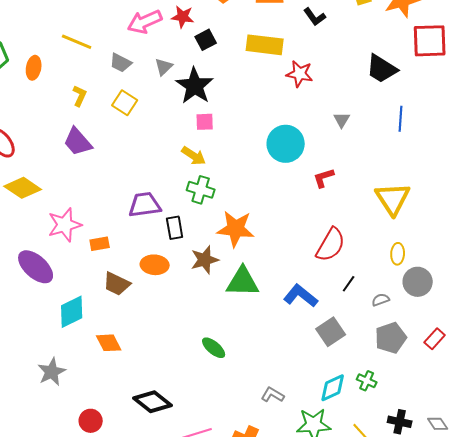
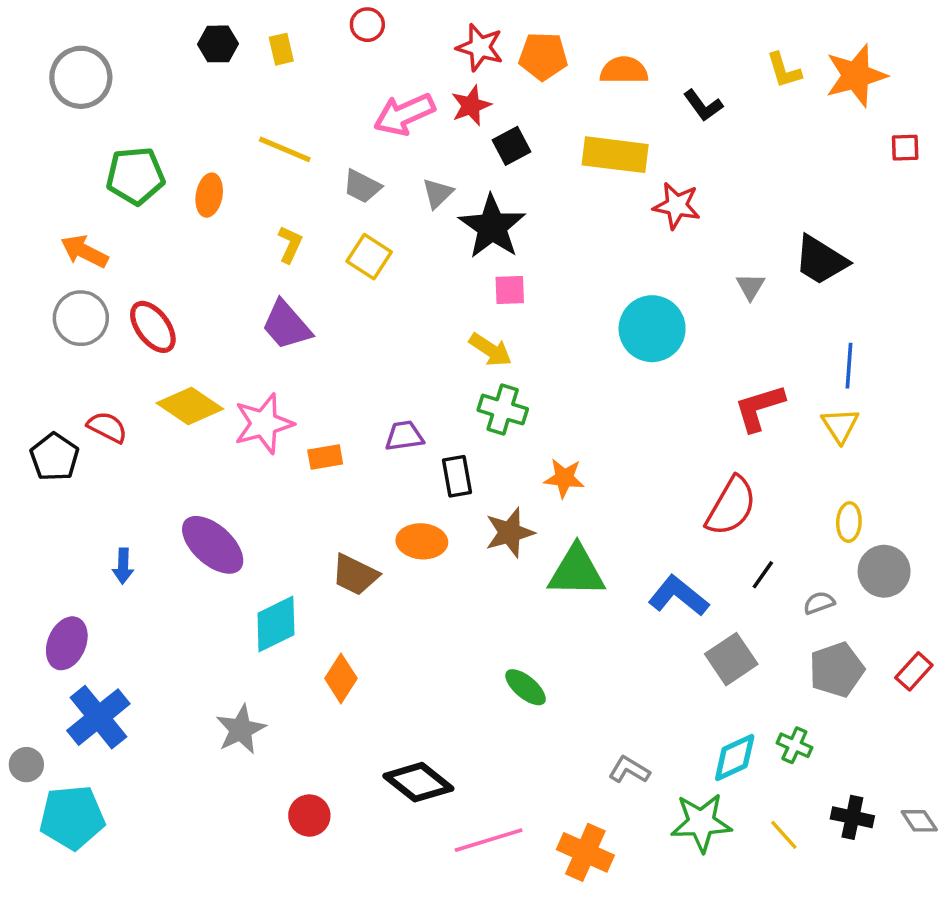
red star: (183, 17) -> (471, 105), turned -30
red square: (430, 41) -> (905, 148), size x0.5
black trapezoid: (382, 69) -> (821, 260), moved
blue line: (401, 119) -> (849, 366), moved
red L-shape: (324, 178) -> (759, 408), moved, size x1.4
yellow triangle: (393, 199) -> (840, 425), size x0.6
purple trapezoid: (145, 205) -> (404, 436), size x0.7
pink star: (65, 225) -> (264, 424), moved
orange star: (236, 229) -> (564, 478), size x0.6
orange rectangle: (100, 244) -> (325, 457), moved
orange diamond: (109, 343) -> (341, 678), turned 60

